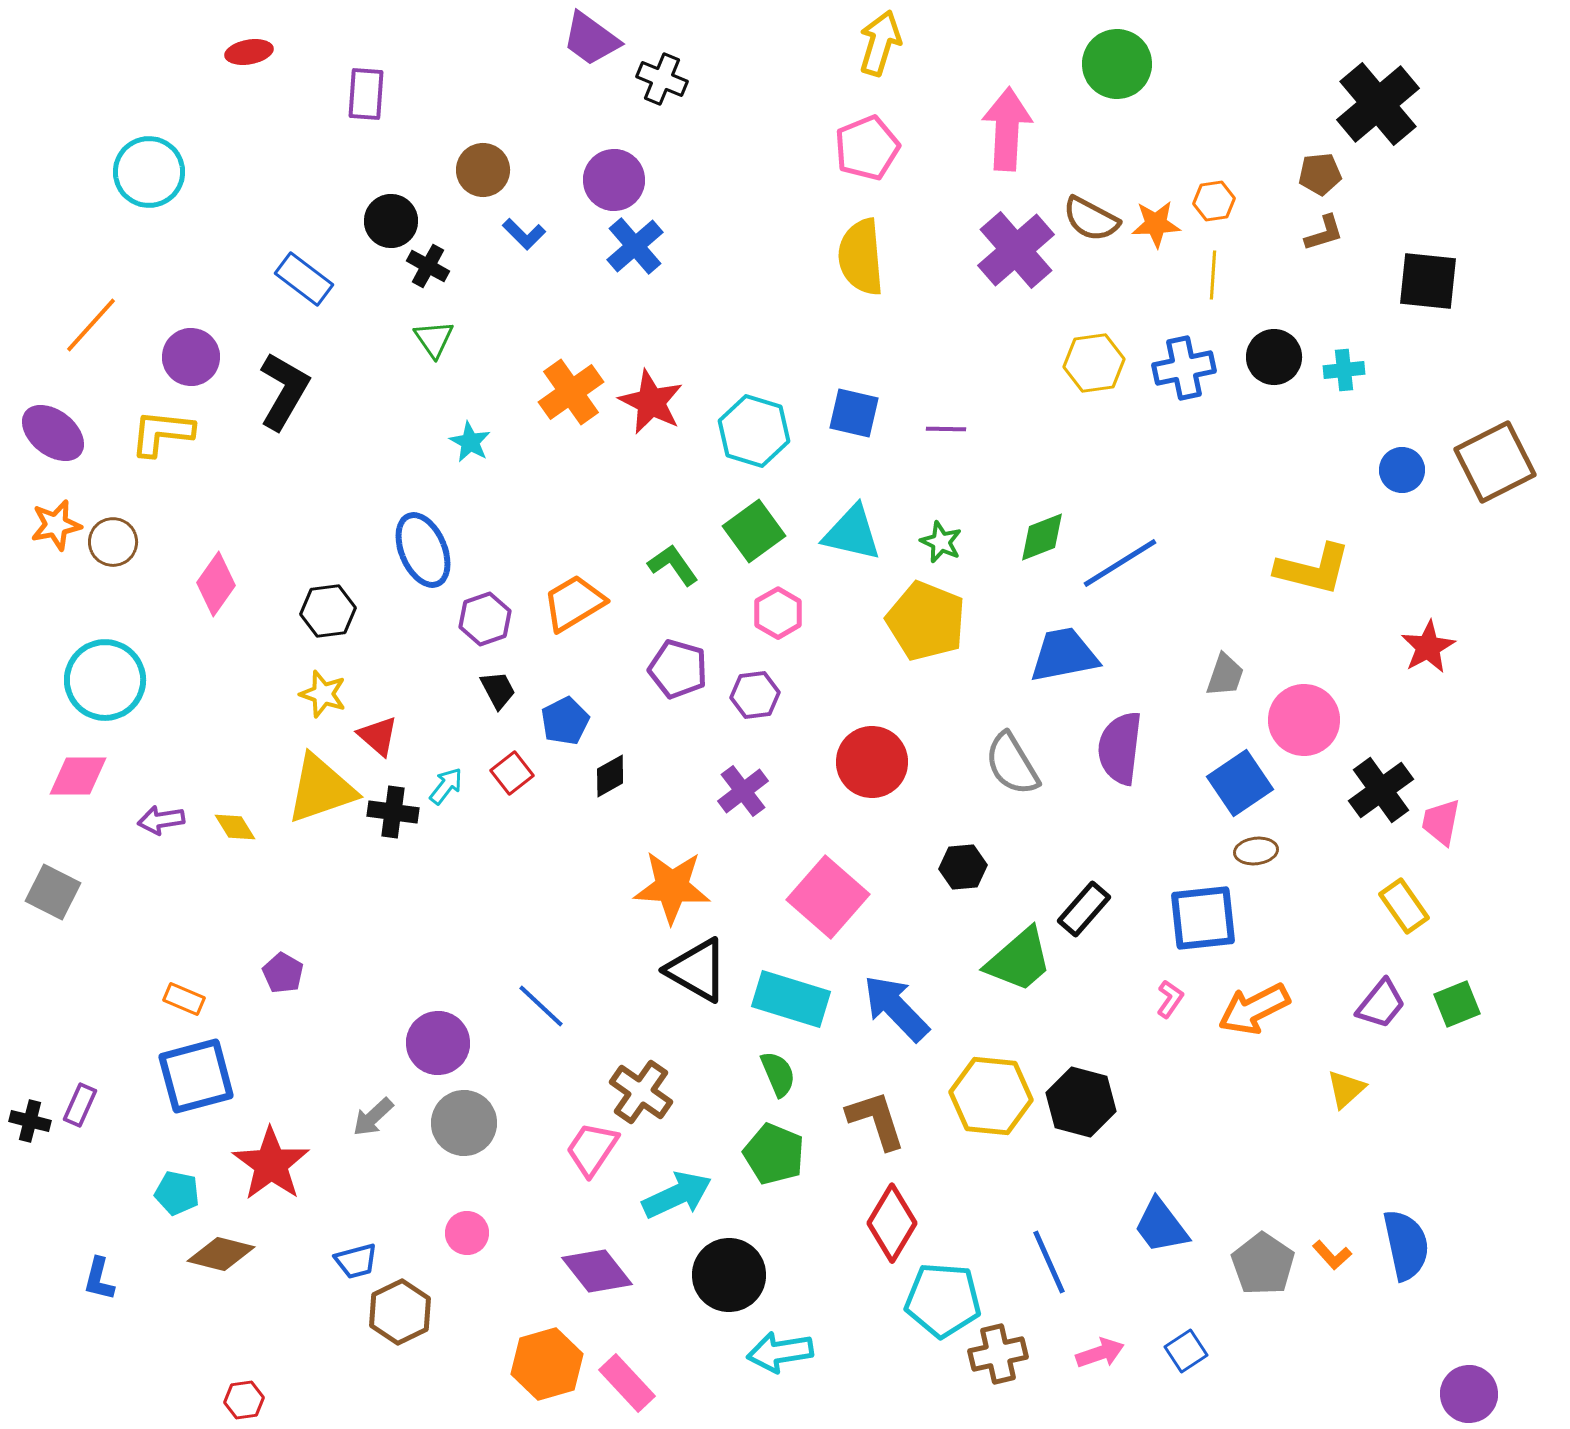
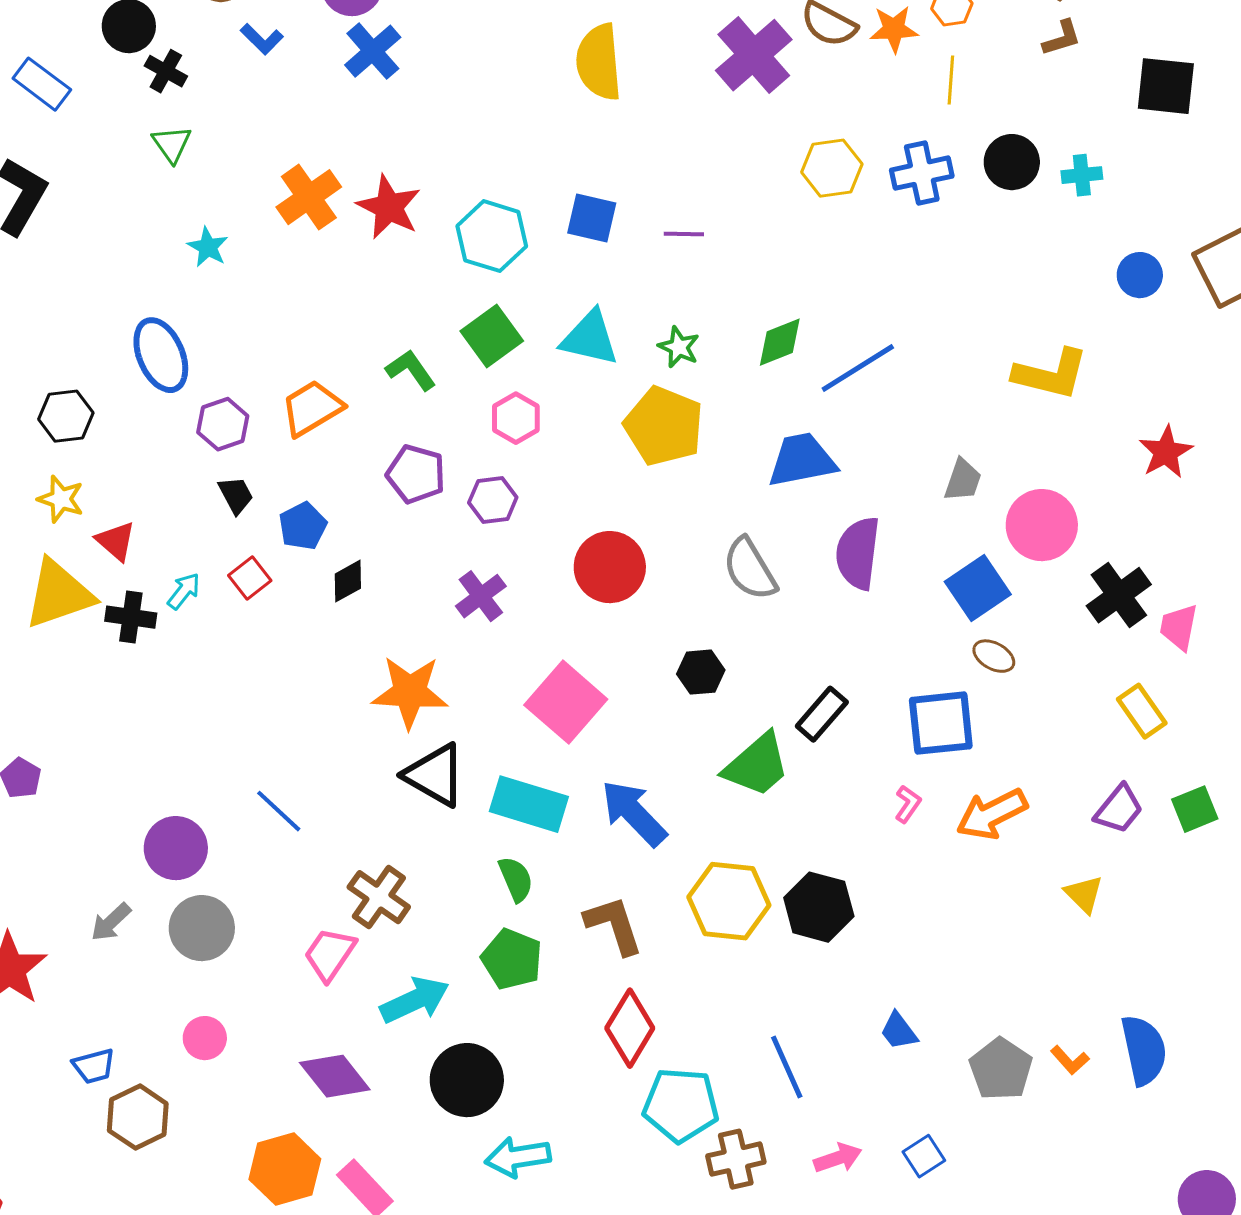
brown ellipse: (1256, 851) -> (994, 656), turned 36
yellow triangle: (1346, 1089) -> (1084, 894), turned -33
blue trapezoid: (1161, 1226) -> (899, 1031), size x0.7

